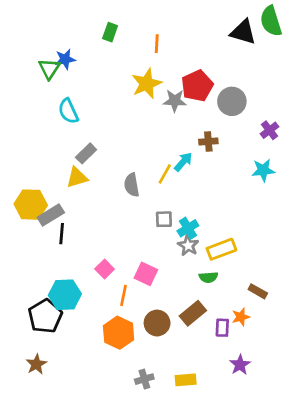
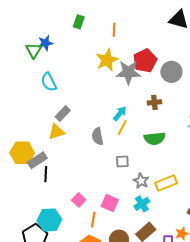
gray star: (175, 101) -> (128, 72), size x1.4
cyan arrow: (183, 162) -> (120, 114), moved
cyan cross: (188, 228) -> (142, 204), moved
green semicircle: (208, 277) -> (155, 138), moved, size x1.5

